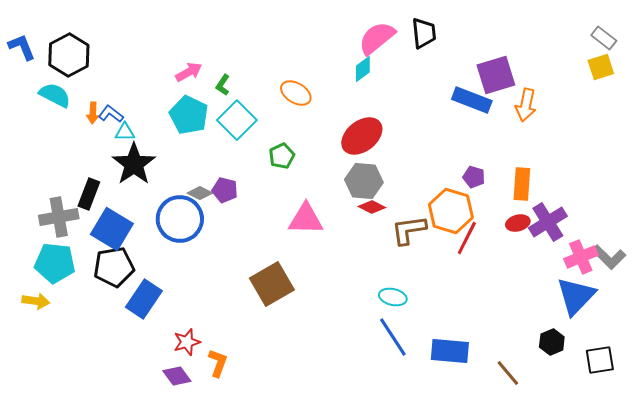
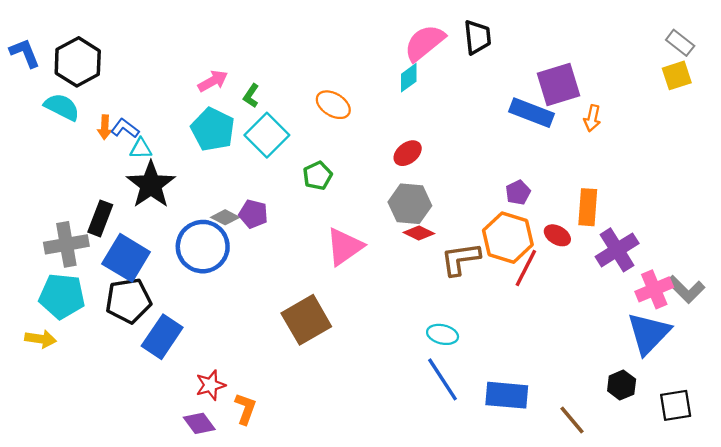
orange arrow: (526, 105) -> (592, 118), size x0.7
red ellipse: (362, 136) -> (408, 153), size x0.6
purple pentagon: (474, 177) -> (518, 193), moved, turned 30
pink triangle: (306, 219) -> (345, 247), turned -36
red ellipse: (518, 223) -> (557, 235), moved, turned 45

